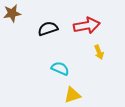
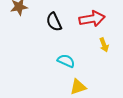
black semicircle: (48, 29) -> (54, 22), turned -96

